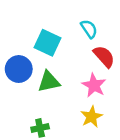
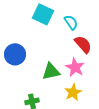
cyan square: (48, 43) -> (43, 14), moved
green triangle: (49, 82) -> (51, 71), moved

